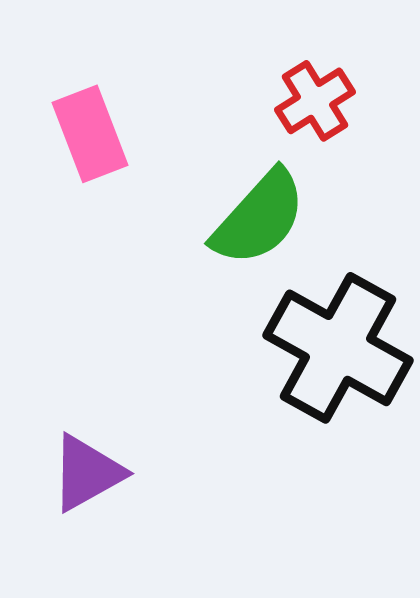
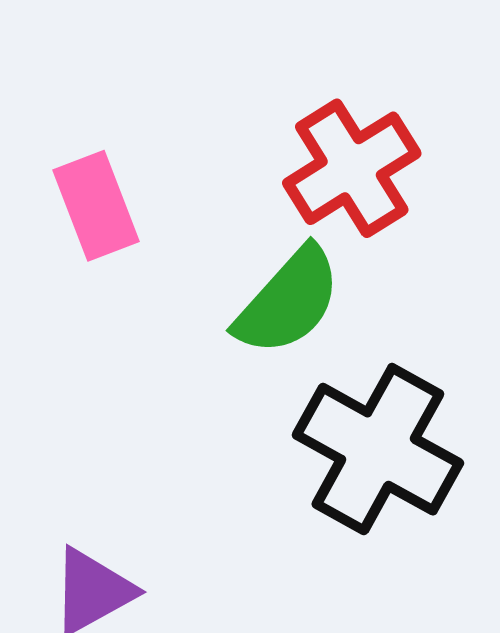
red cross: (315, 101) -> (352, 168), size x1.5

